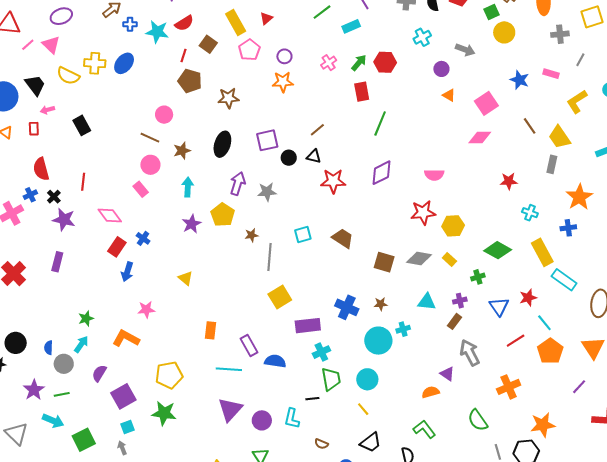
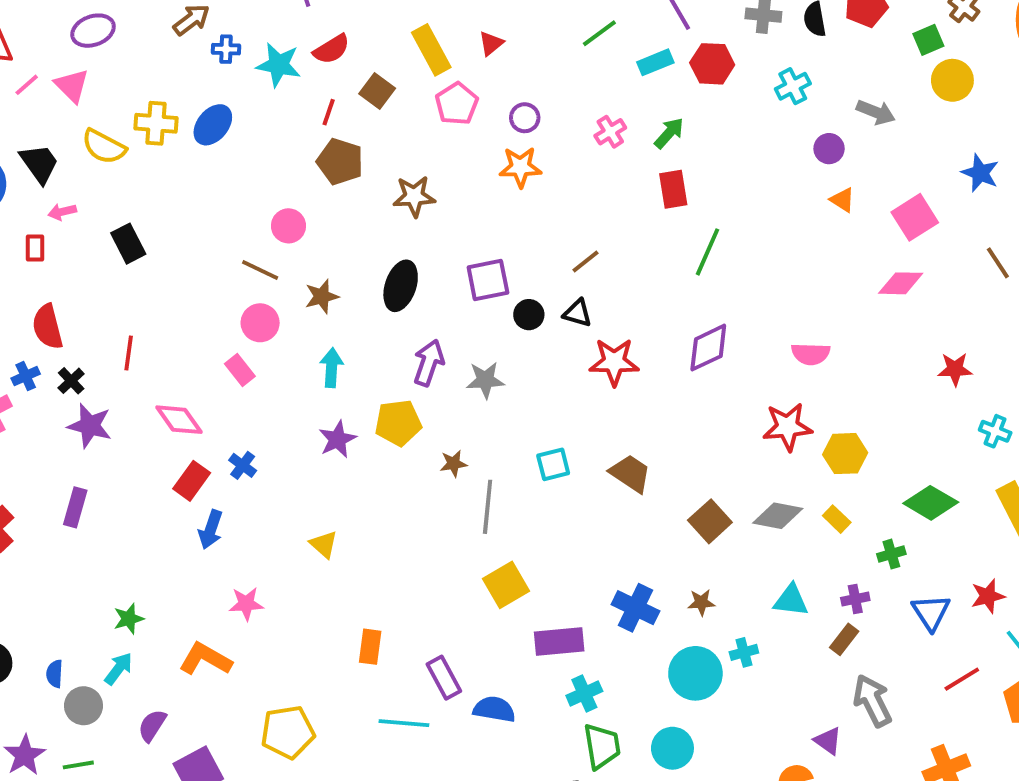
red hexagon: (385, 62) -> (712, 64), moved
yellow pentagon: (223, 215) -> (398, 423), turned 30
brown square: (384, 262) -> (710, 521), turned 30

